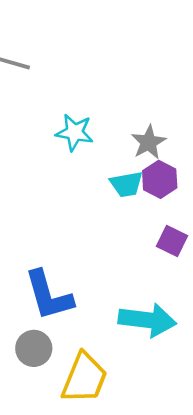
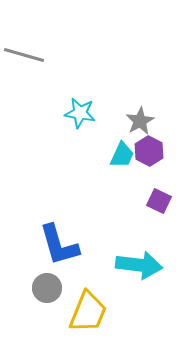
cyan trapezoid: (126, 184) -> (122, 155), turned -56

